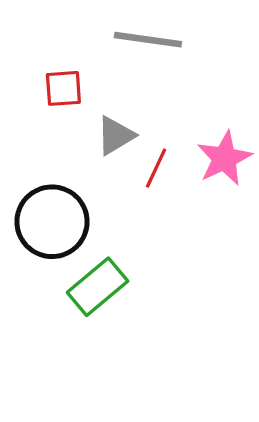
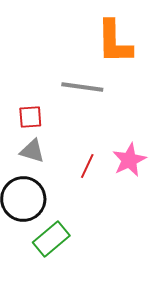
gray triangle: (115, 136) -> (32, 151), moved, turned 48

